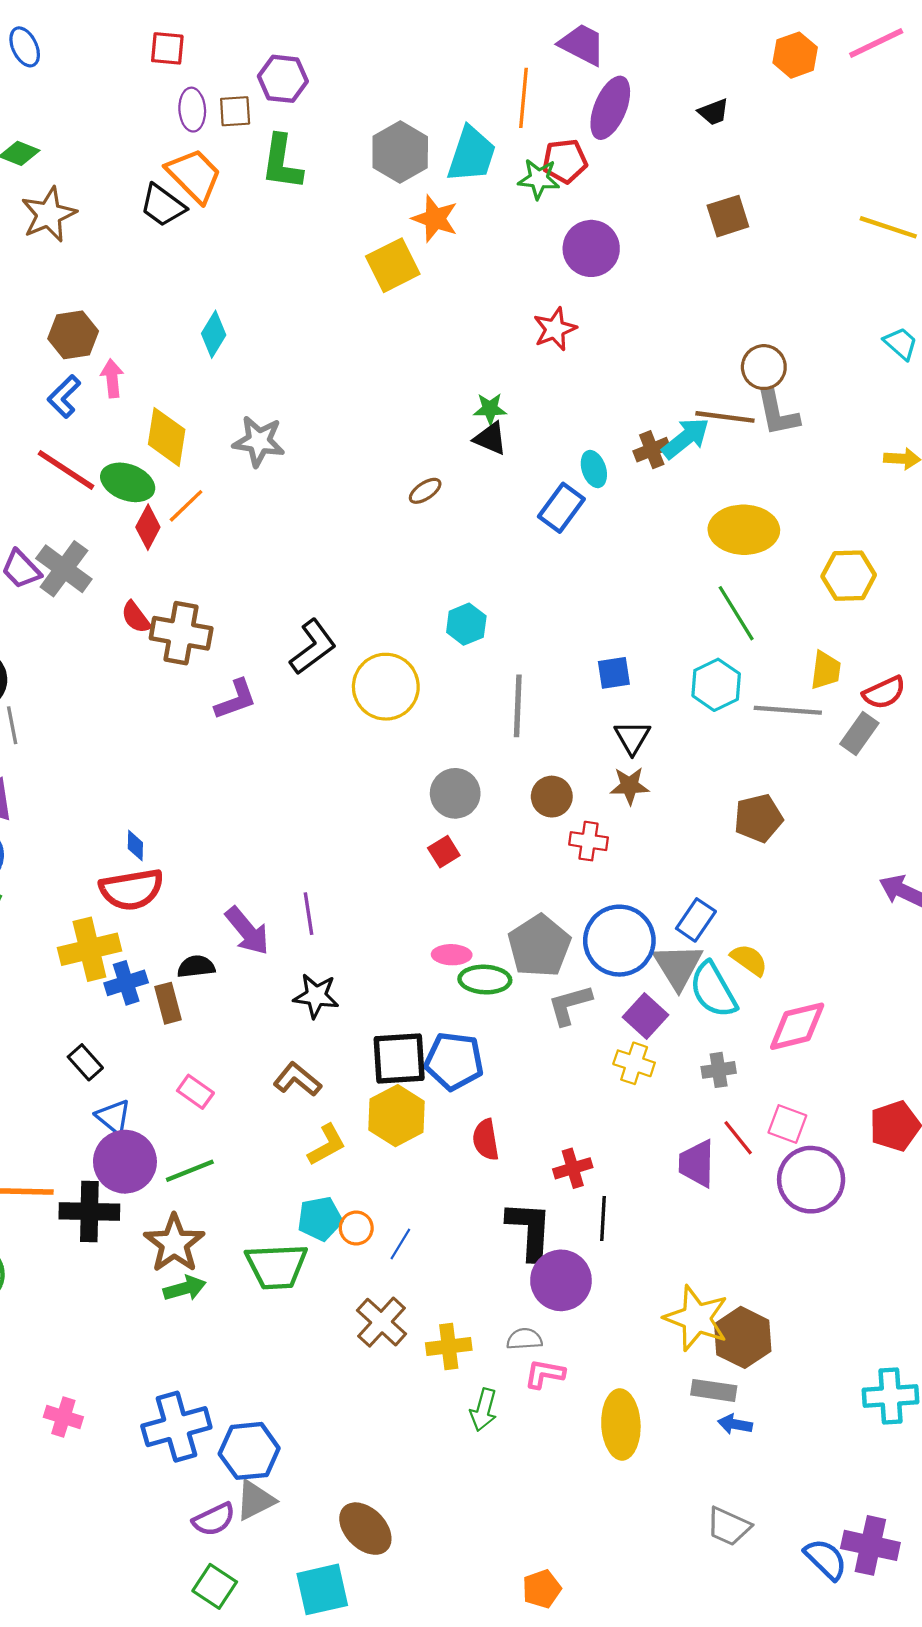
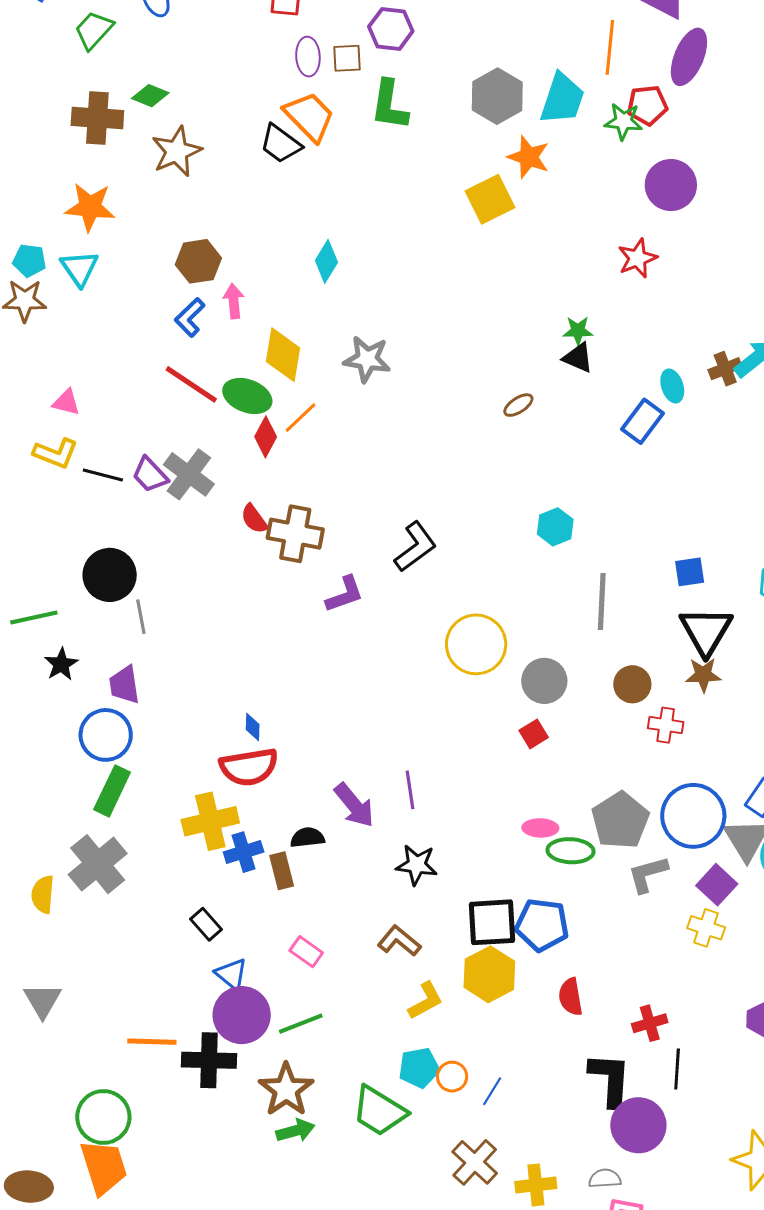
yellow circle: (386, 687) -> (476, 644), moved
black triangle: (632, 737) -> (706, 631), size x1.6
green trapezoid: (277, 1266) -> (379, 1111), turned 34

